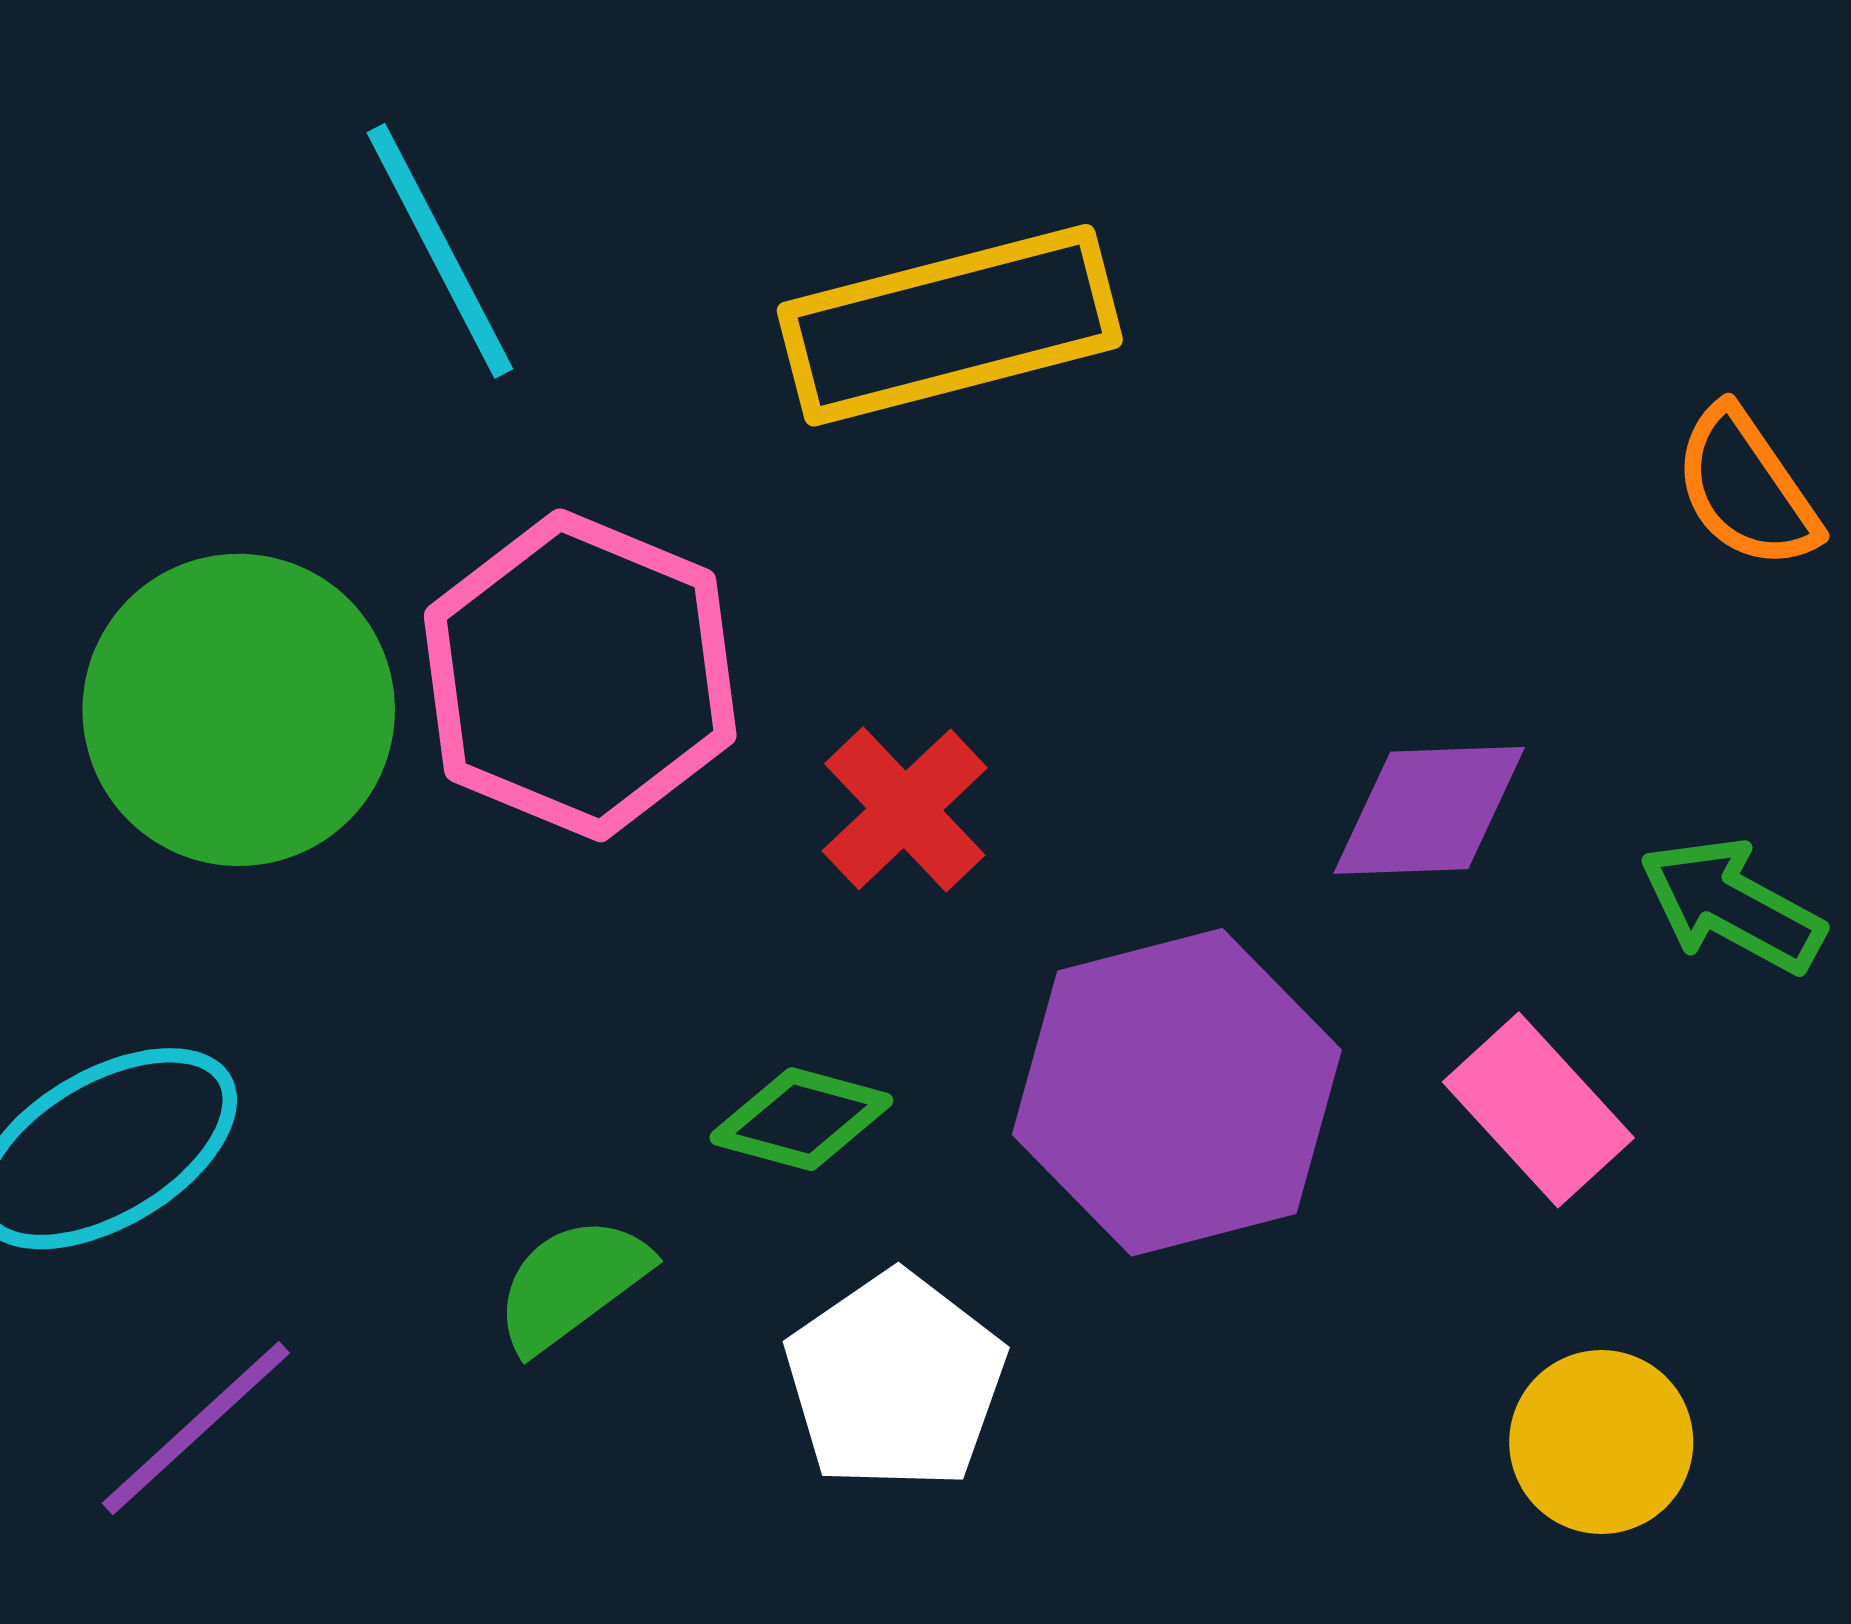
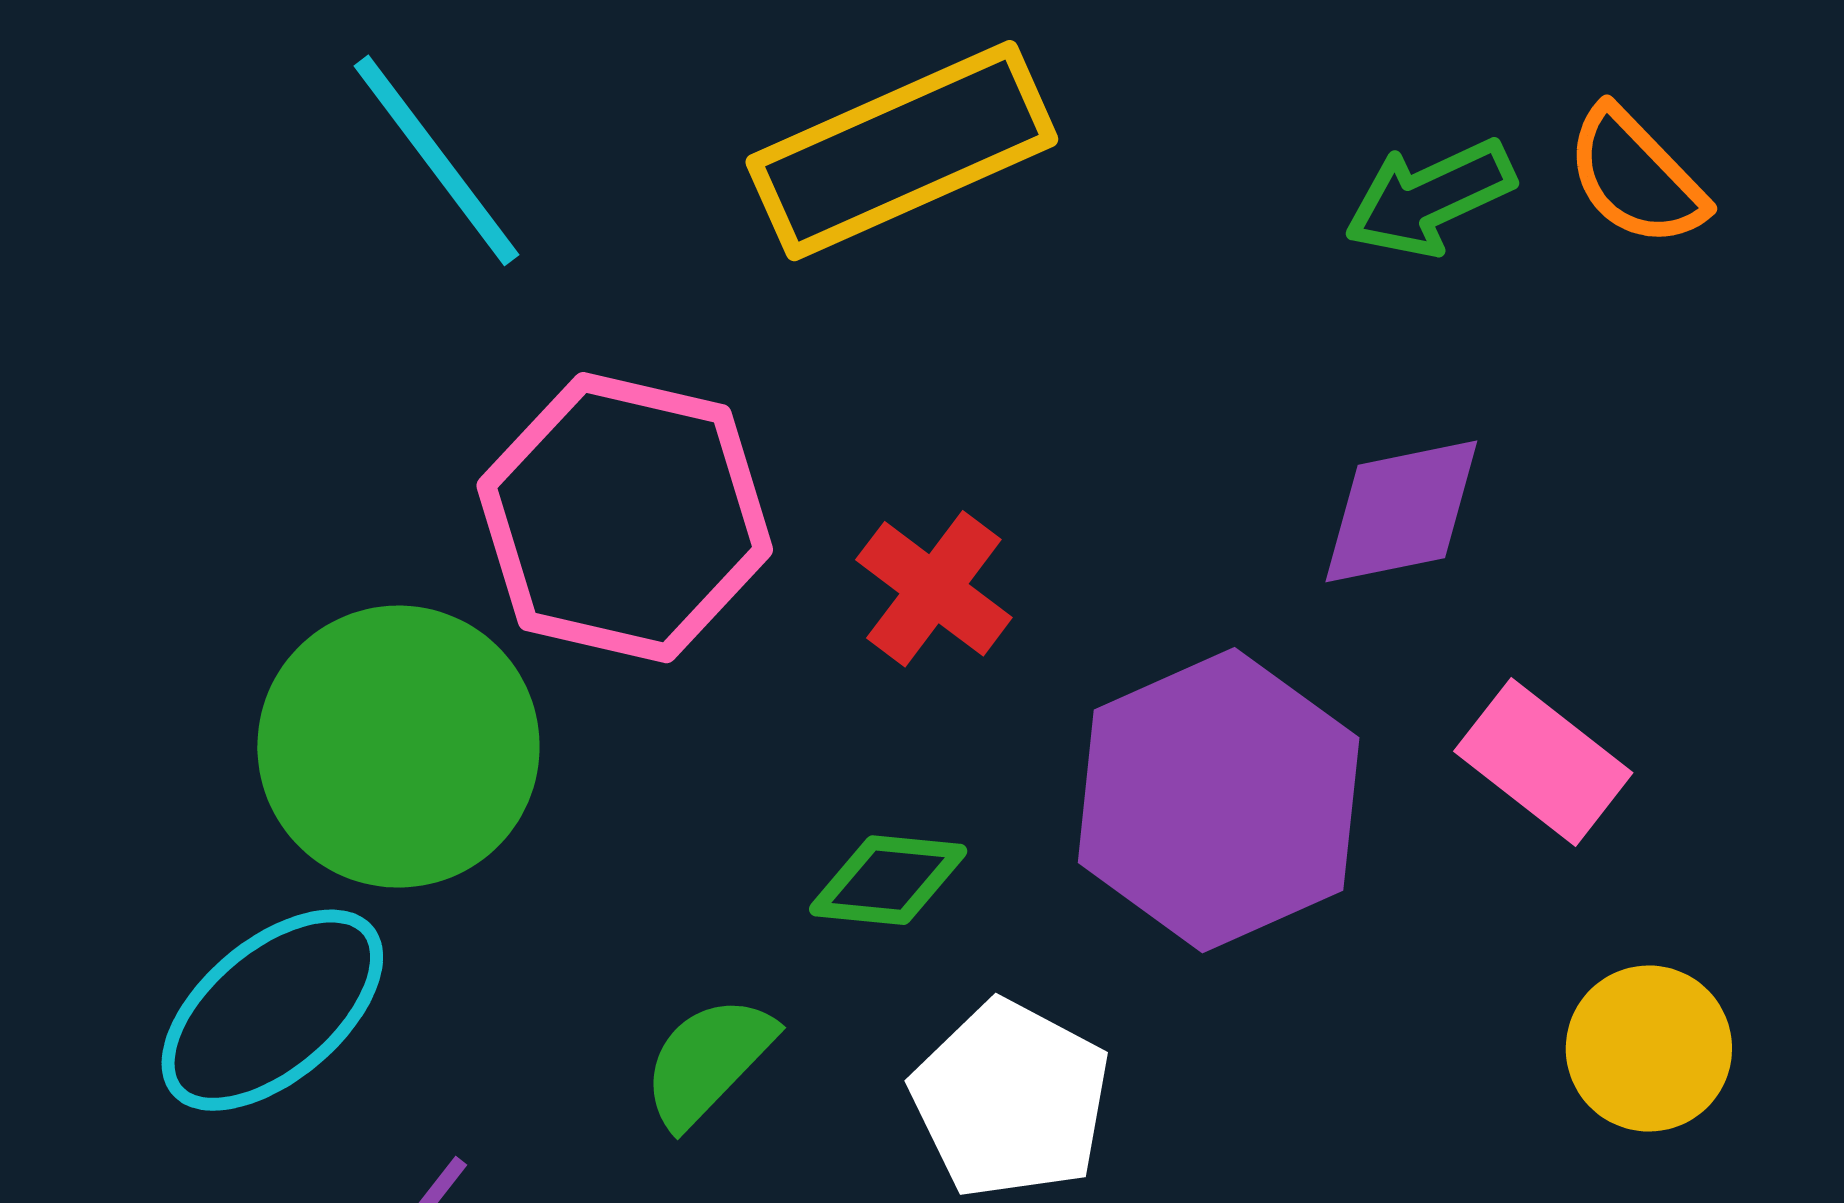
green circle: (239, 710) -> (398, 747), moved
green arrow: (1732, 905) -> (1430, 198), moved, turned -44

